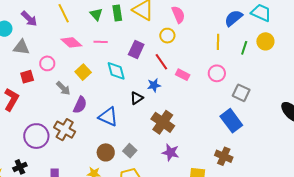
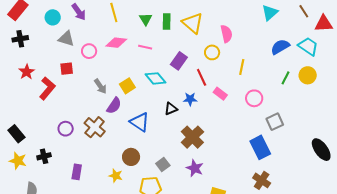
pink diamond: (71, 42) -> (116, 43), turned -45
yellow line: (218, 42) -> (242, 67), moved
pink circle: (47, 63) -> (89, 51), moved
cyan diamond: (116, 71) -> (156, 78), turned -35
yellow square: (83, 72) -> (127, 86), moved
gray square: (241, 93) -> (275, 122), turned 30
purple circle: (36, 136) -> (66, 129), size x0.6
gray square: (130, 151) -> (163, 165), moved
brown cross: (224, 156) -> (262, 180), moved

